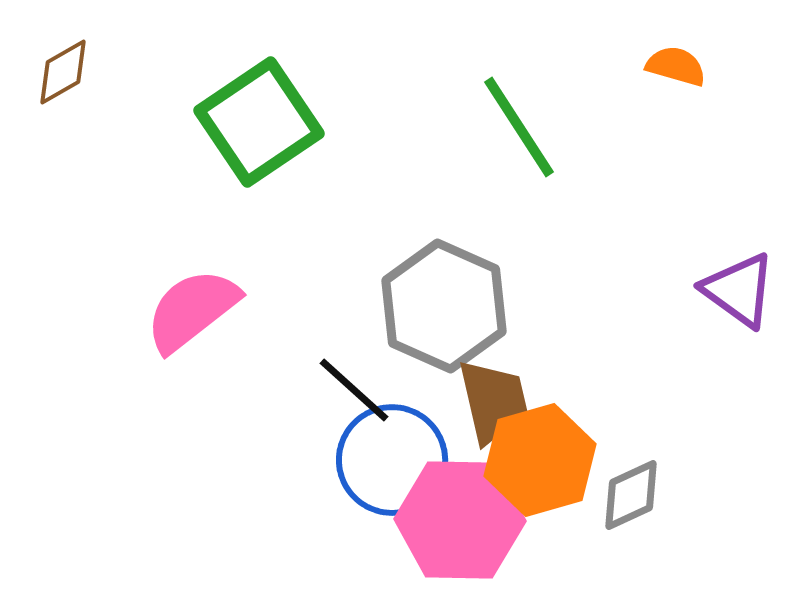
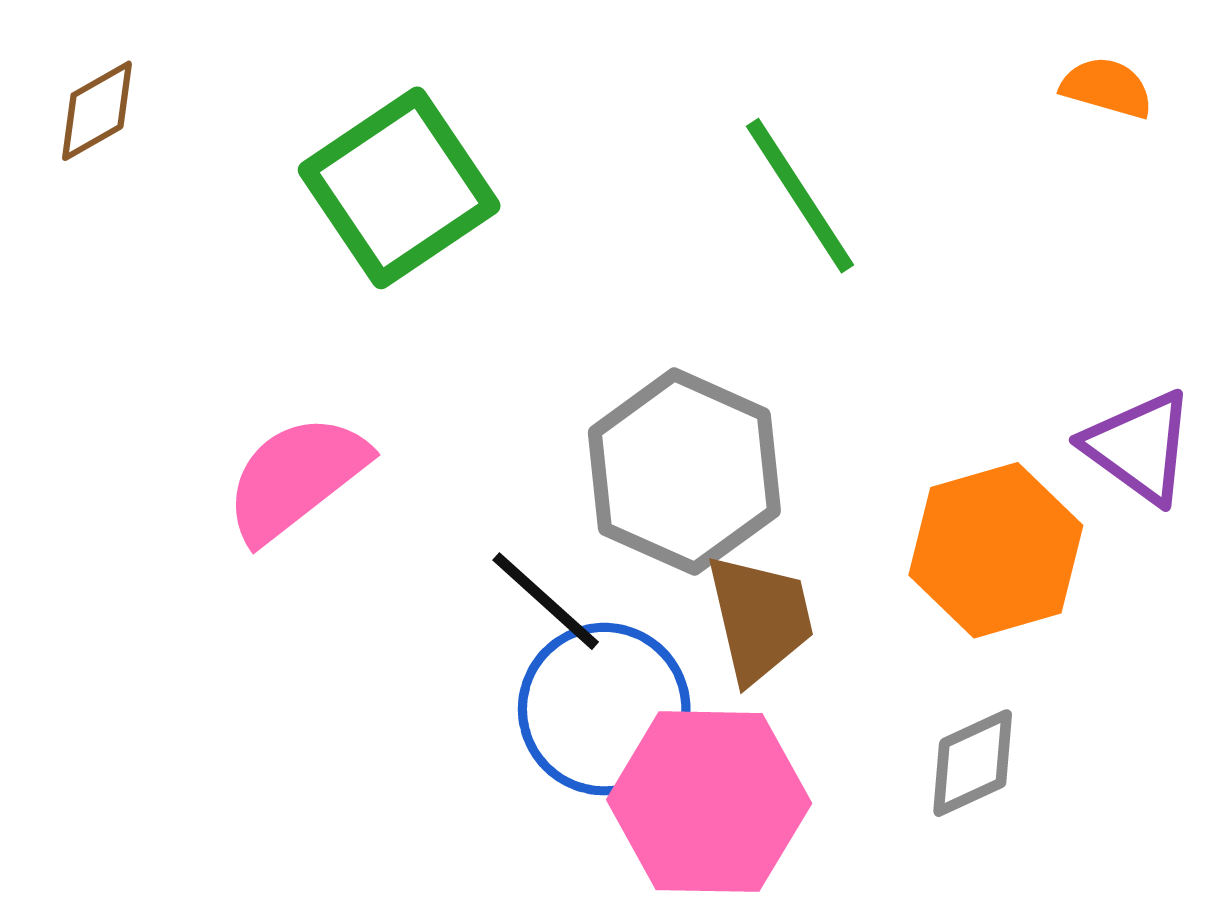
orange semicircle: (676, 66) -> (1107, 88), moved
orange hexagon: (540, 460) -> (996, 550), moved

